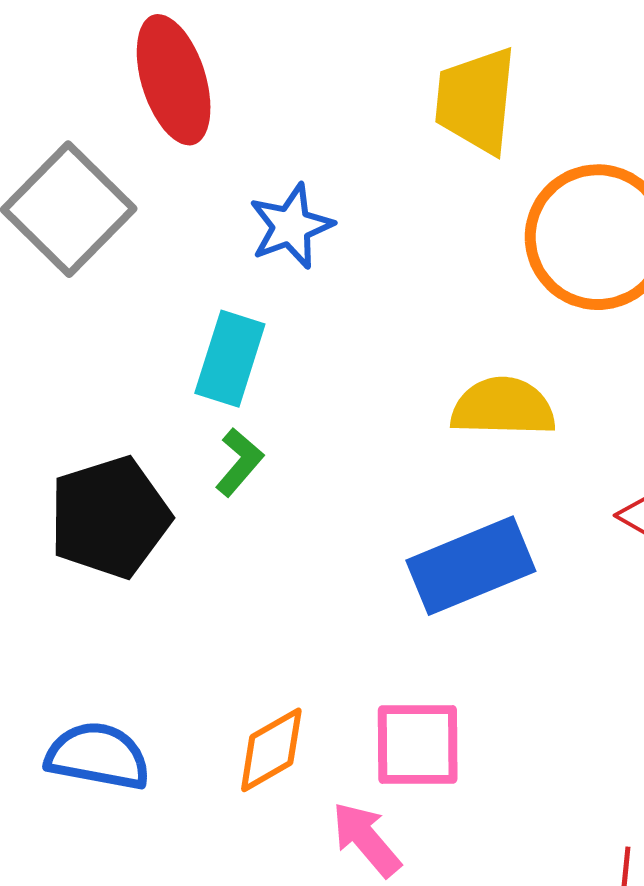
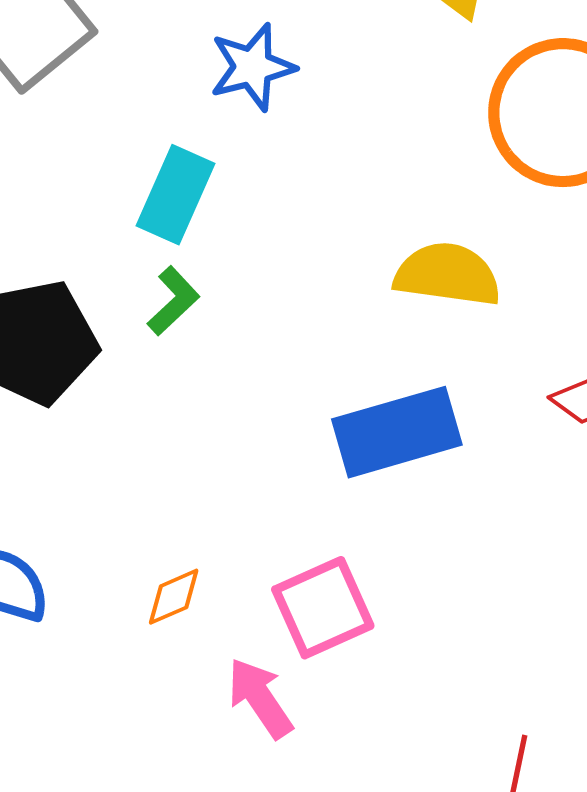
pink square: (418, 744) -> (323, 608), turned -30
orange diamond: (271, 750) -> (174, 597), size x0.7

